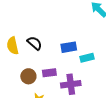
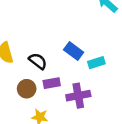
black semicircle: (35, 43) -> (38, 61), moved
blue rectangle: (69, 47) -> (74, 51), turned 49

